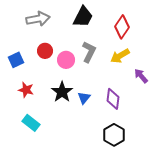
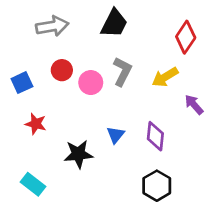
red diamond: (122, 27) -> (186, 37), moved
black star: (62, 92) -> (78, 154), moved, turned 30
cyan rectangle: (31, 123) -> (33, 184), moved

